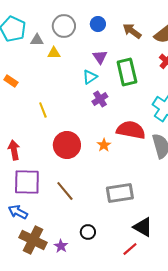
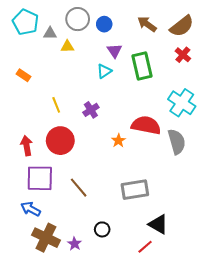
blue circle: (98, 24) -> (104, 24), moved
purple cross: (100, 99) -> (91, 110), moved
red circle: (67, 145) -> (60, 141), moved

